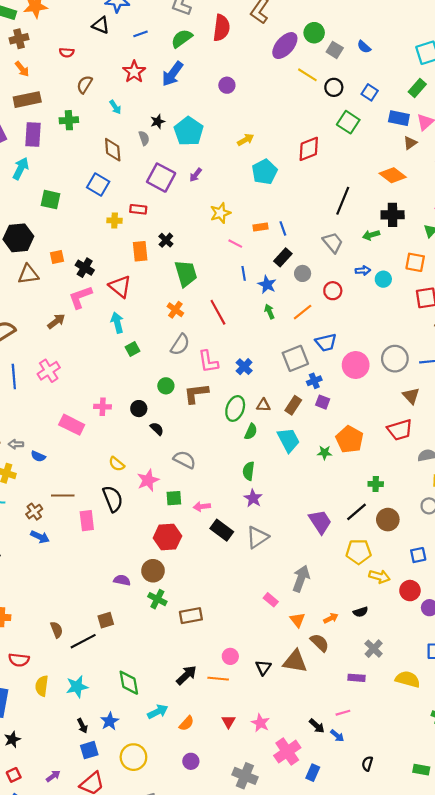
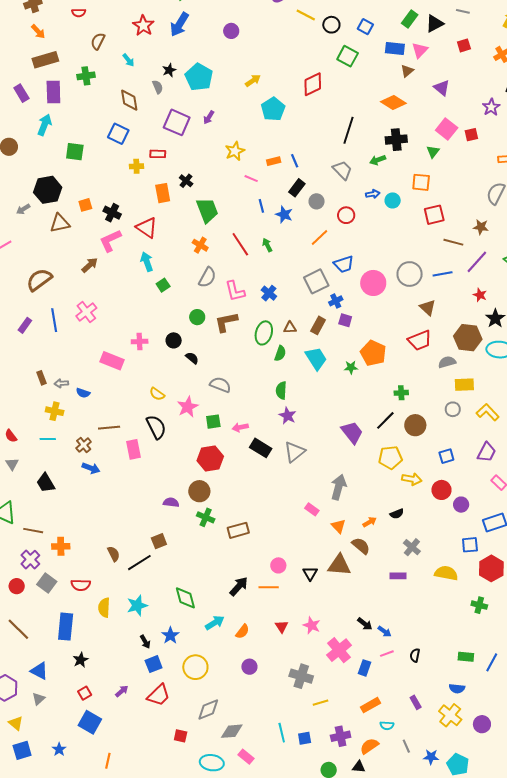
green arrow: (269, 312) -> (267, 245), moved
pink line: (343, 713) -> (387, 654), moved

